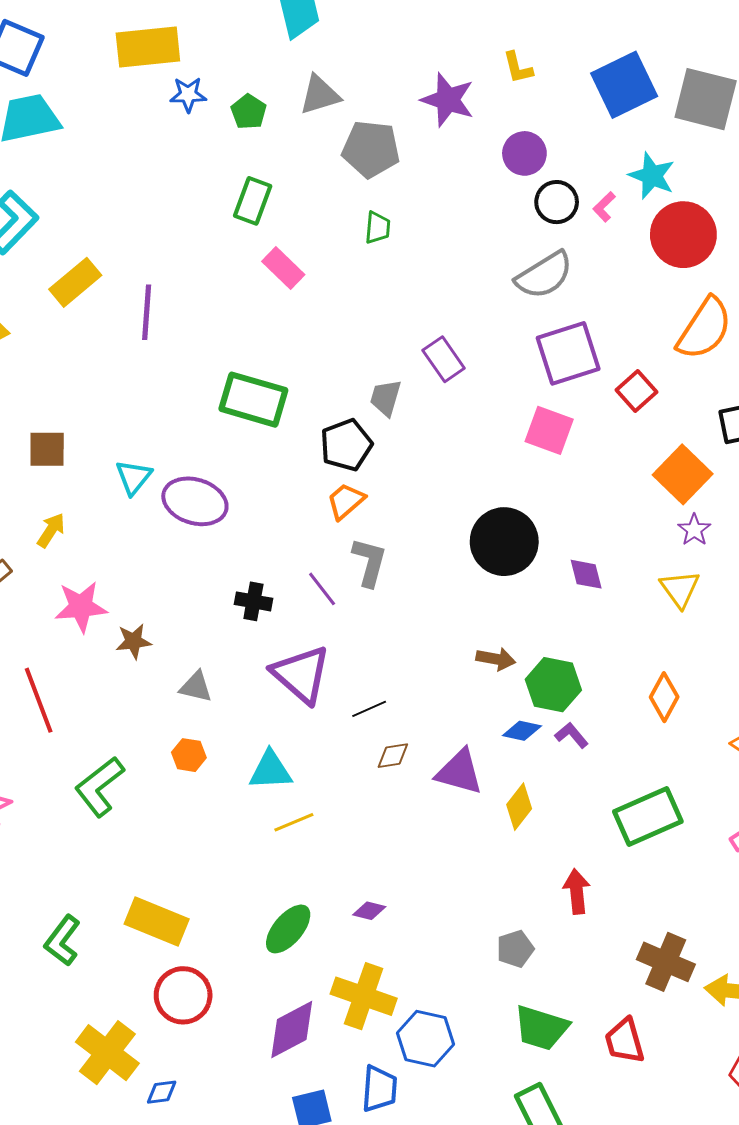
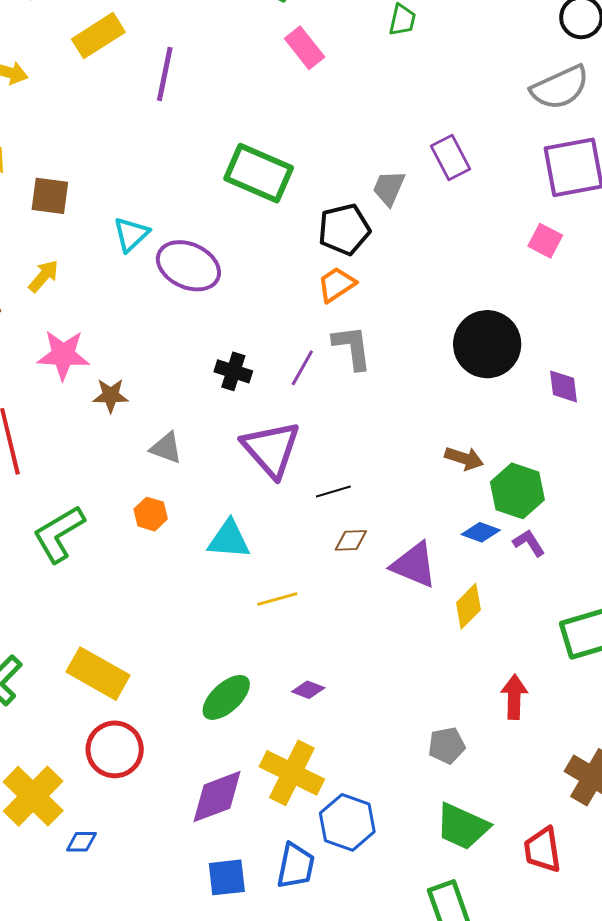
pink square: (549, 430) -> (545, 241), size x0.7
gray L-shape: (369, 562) -> (352, 347), turned -30
purple line: (322, 589) -> (302, 368), turned 60
yellow line: (294, 822) -> (277, 599), moved

